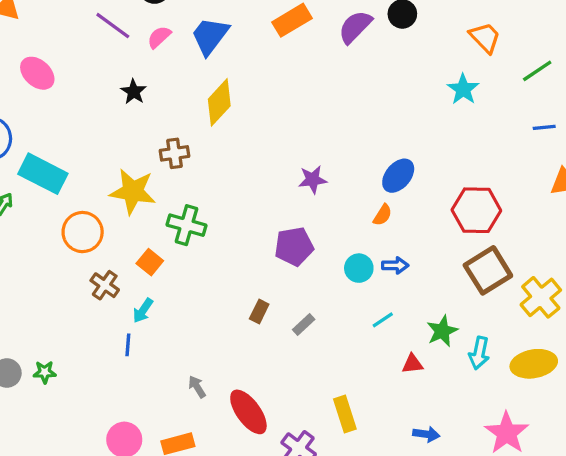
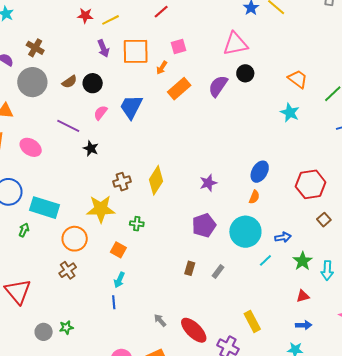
purple line: (113, 26) -> (68, 126), moved
yellow diamond: (219, 102) -> (156, 180), moved
green cross: (186, 225) -> (137, 224), size x0.6
blue arrow: (395, 265) -> (283, 237), moved
cyan circle: (359, 268) -> (245, 232), size x1.8
brown square: (488, 270) -> (324, 220), size x0.5
brown cross: (105, 285) -> (68, 270), moved, turned 30
red triangle: (412, 364) -> (303, 296), moved

